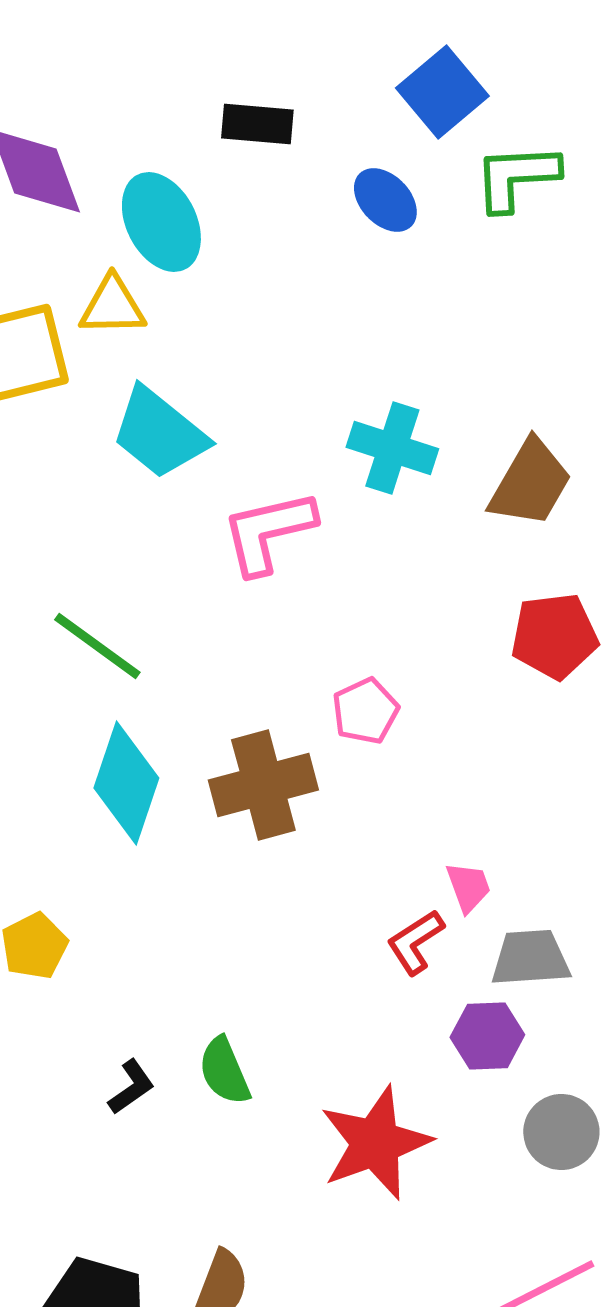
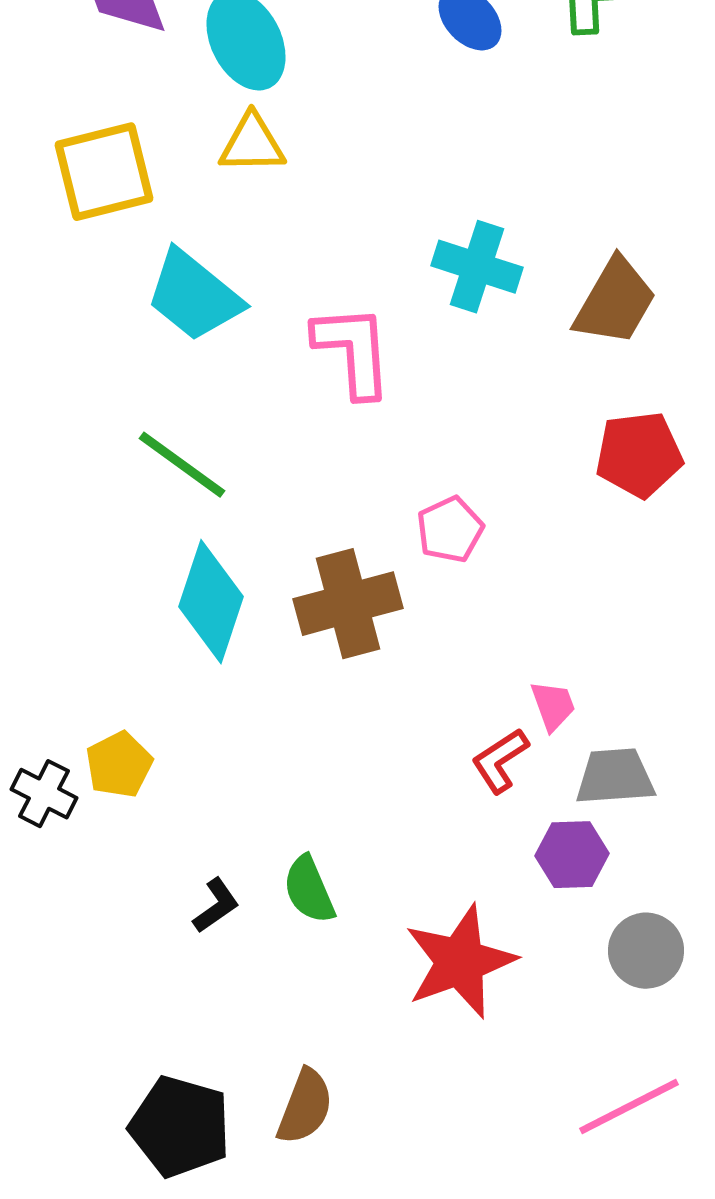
yellow triangle: (112, 306) -> (252, 144), moved
cyan trapezoid: (159, 433) -> (194, 296), moved
pink L-shape: (268, 532) -> (353, 351), turned 99

